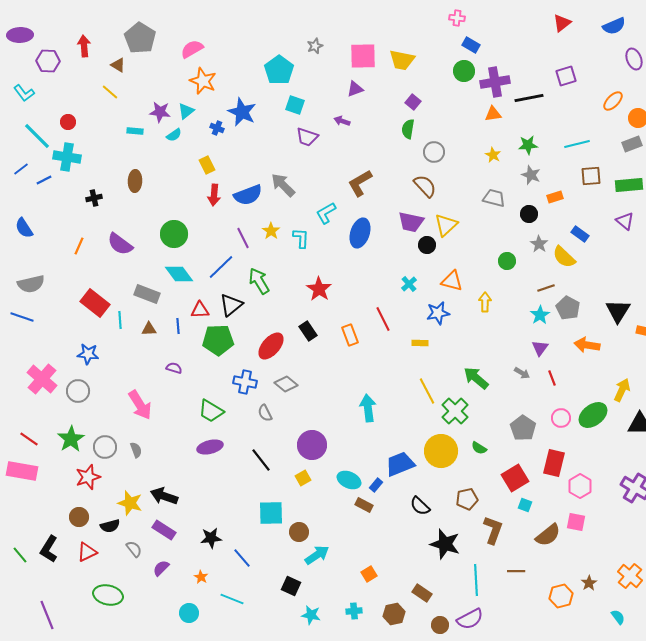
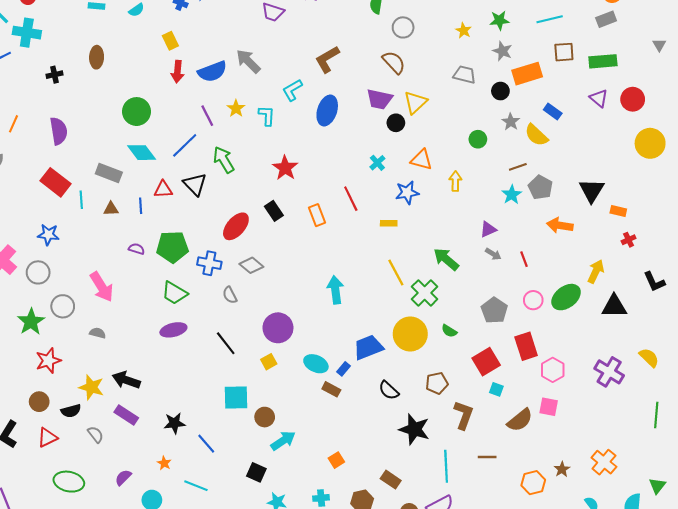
orange rectangle: (555, 197) -> (527, 74), size x1.8
purple semicircle: (120, 244) -> (59, 131), moved, turned -136
orange line: (79, 246) -> (14, 124), moved
black triangle: (231, 305) -> (195, 184), turned -35
green pentagon: (218, 340) -> (172, 247), moved
purple triangle: (540, 348) -> (488, 229), moved, turned 30
gray circle: (105, 447) -> (63, 306), moved
gray semicircle: (136, 450) -> (98, 333), turned -56
red rectangle: (554, 463) -> (526, 346), turned -32
purple semicircle: (161, 568) -> (123, 477), moved

